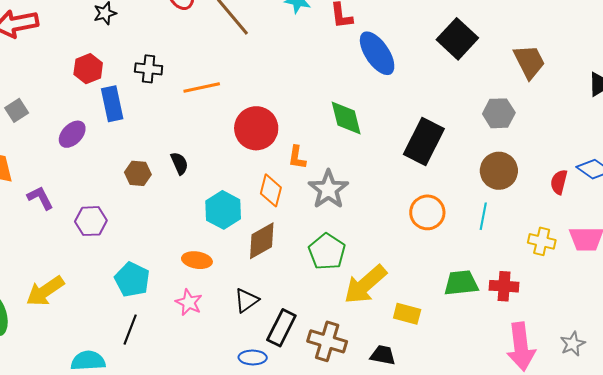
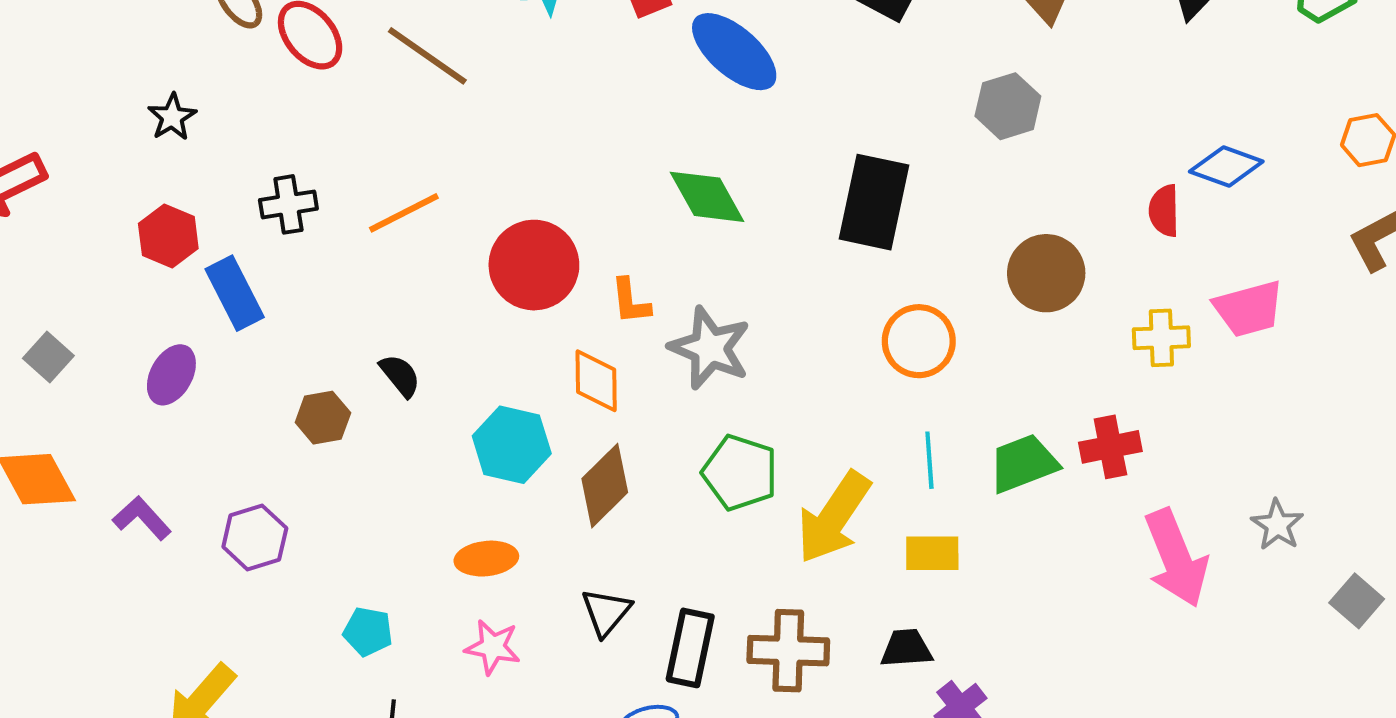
brown circle: (499, 171) -> (1046, 273), moved
cyan line: (483, 216) -> (929, 460), moved
cyan pentagon: (132, 279) -> (368, 631), size x0.7

